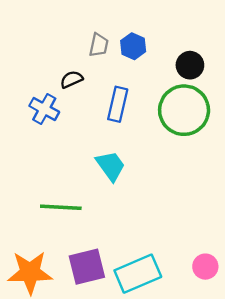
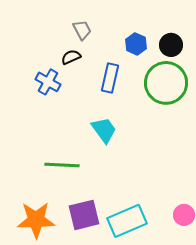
gray trapezoid: (99, 45) -> (82, 30), moved, turned -40
blue hexagon: (133, 46) -> (136, 44), moved

